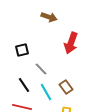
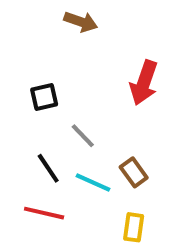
brown arrow: (49, 17) -> (81, 22), moved
cyan line: (46, 92) -> (93, 183), turned -36

